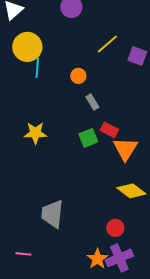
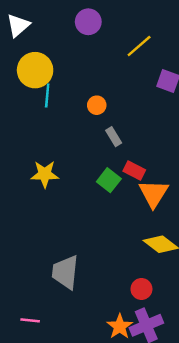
yellow line: (107, 44) -> (139, 46), moved
green square: (88, 138) -> (109, 180), turned -30

